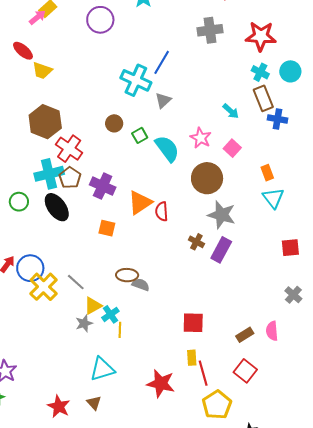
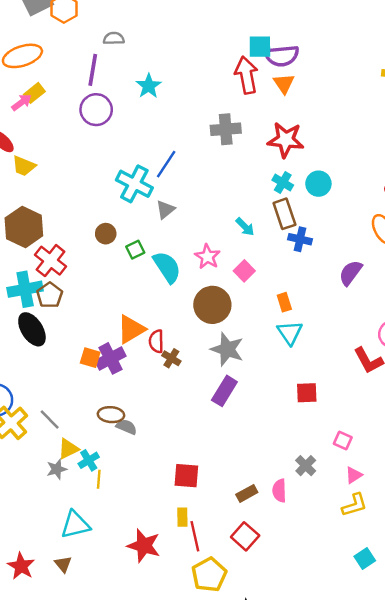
purple cross: (103, 186) -> (110, 358), moved, turned 35
brown cross: (196, 242) -> (171, 358), moved
gray cross: (293, 295) -> (306, 466), moved

